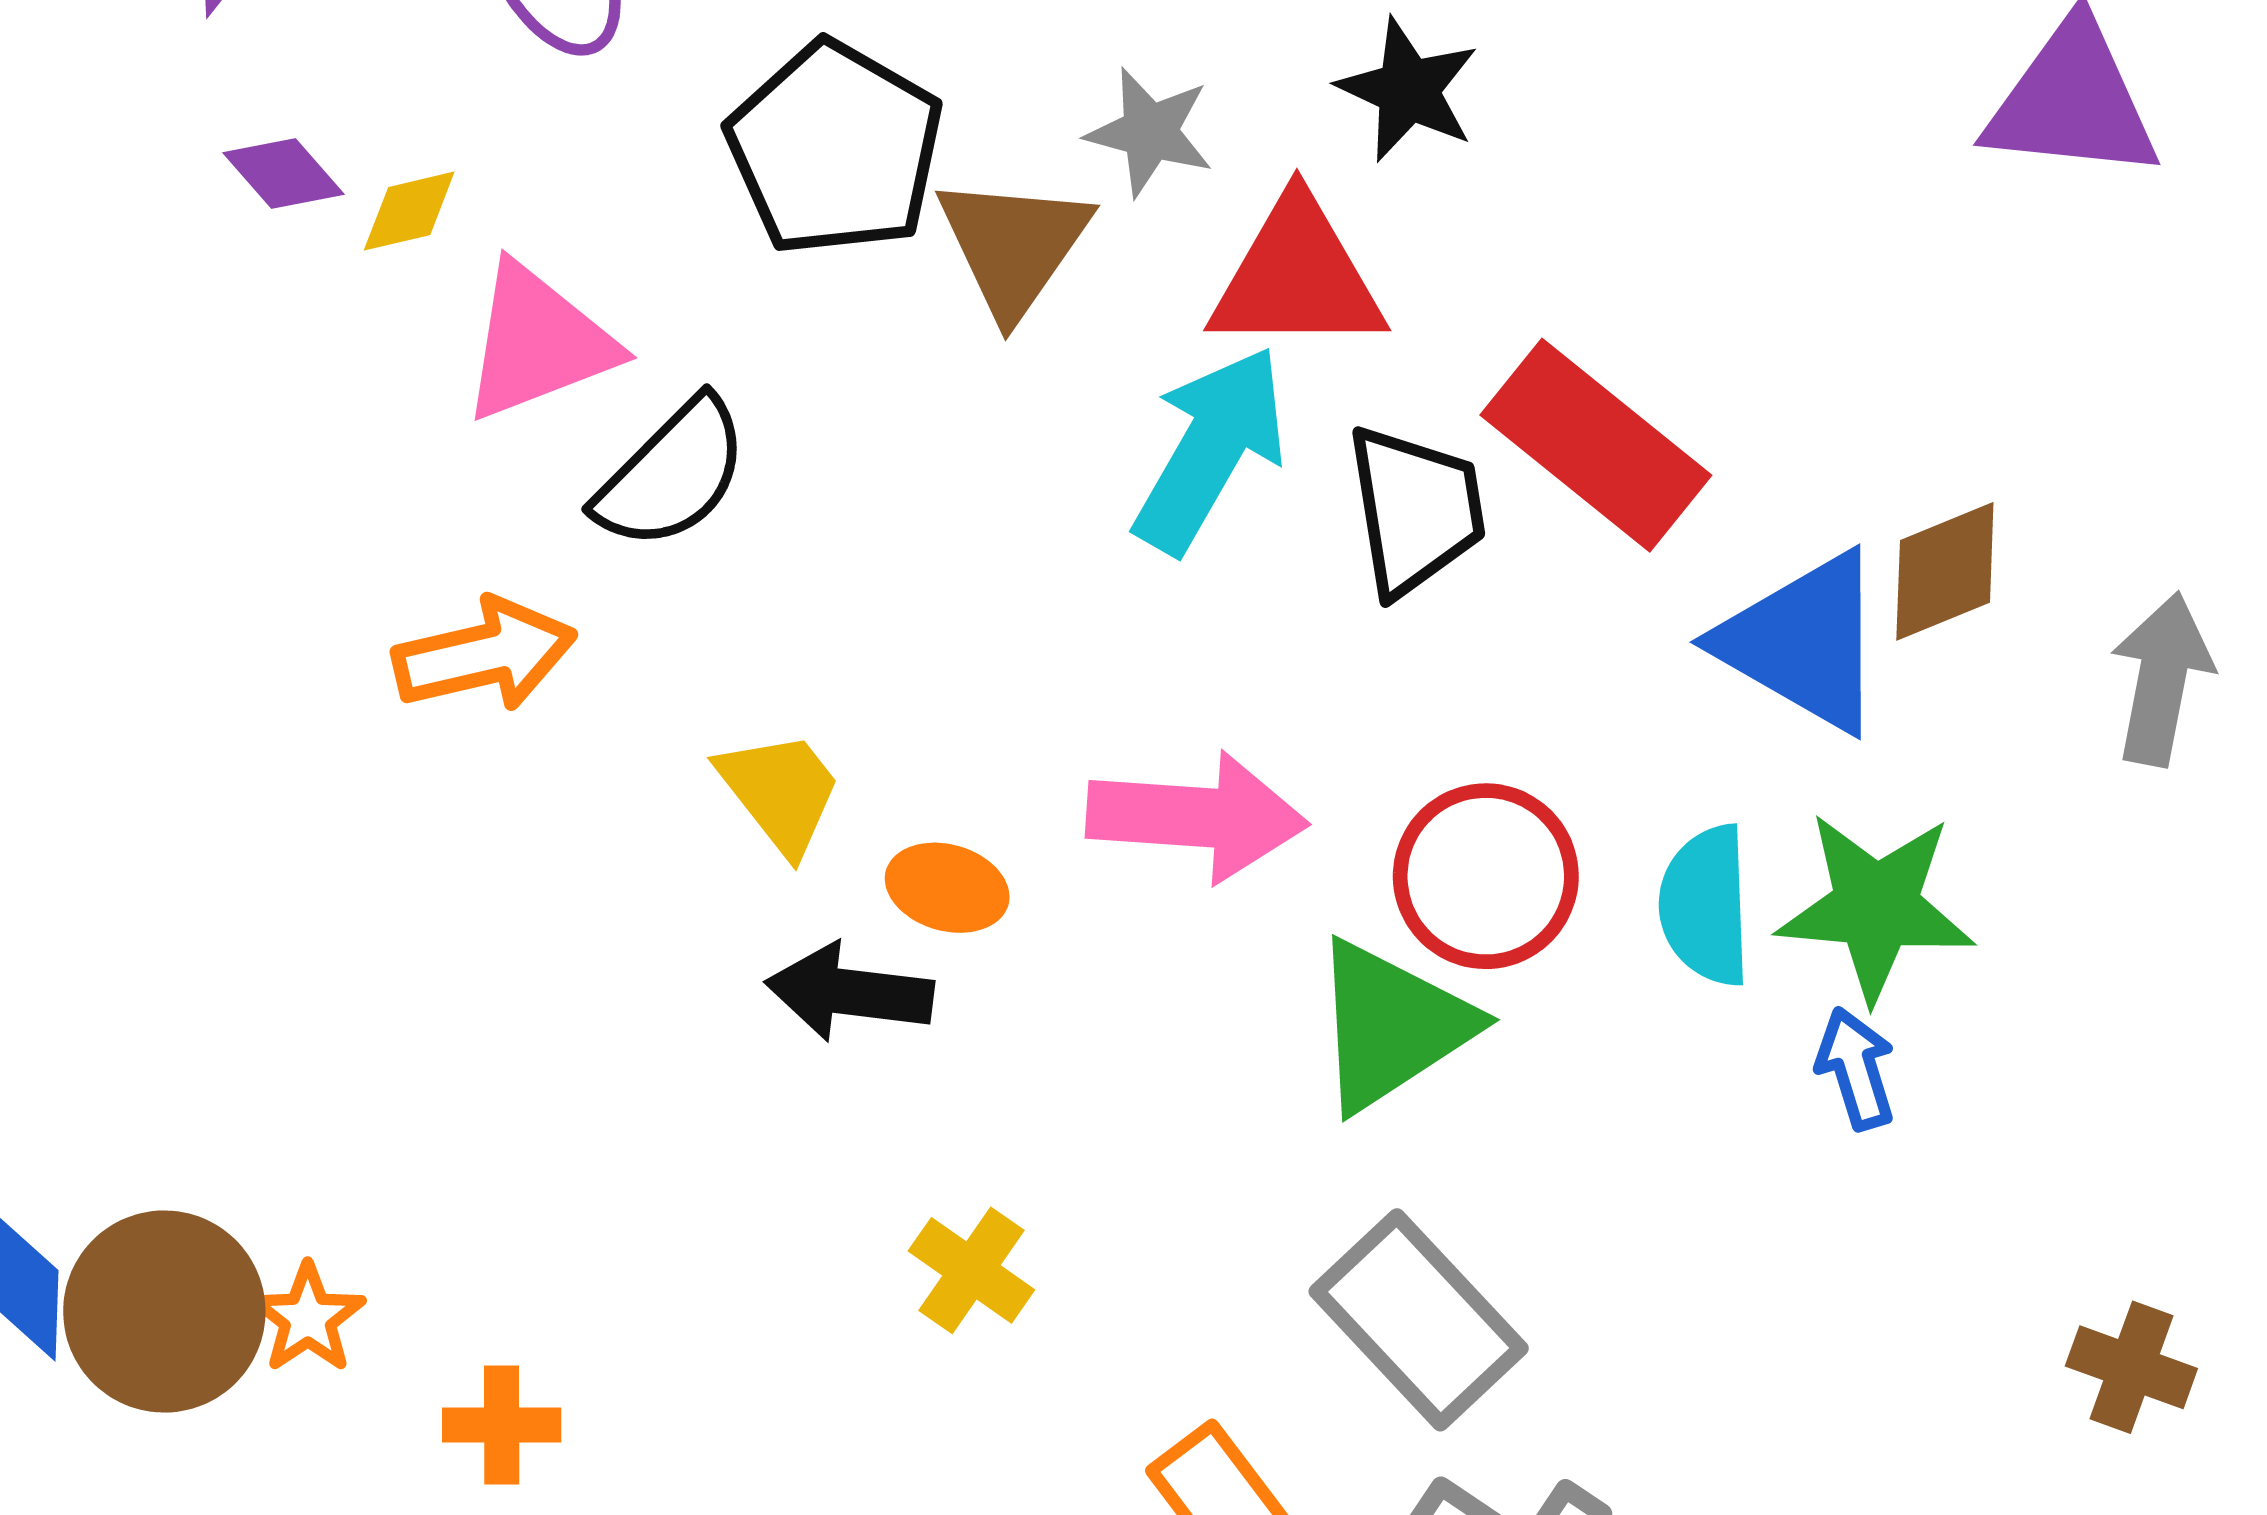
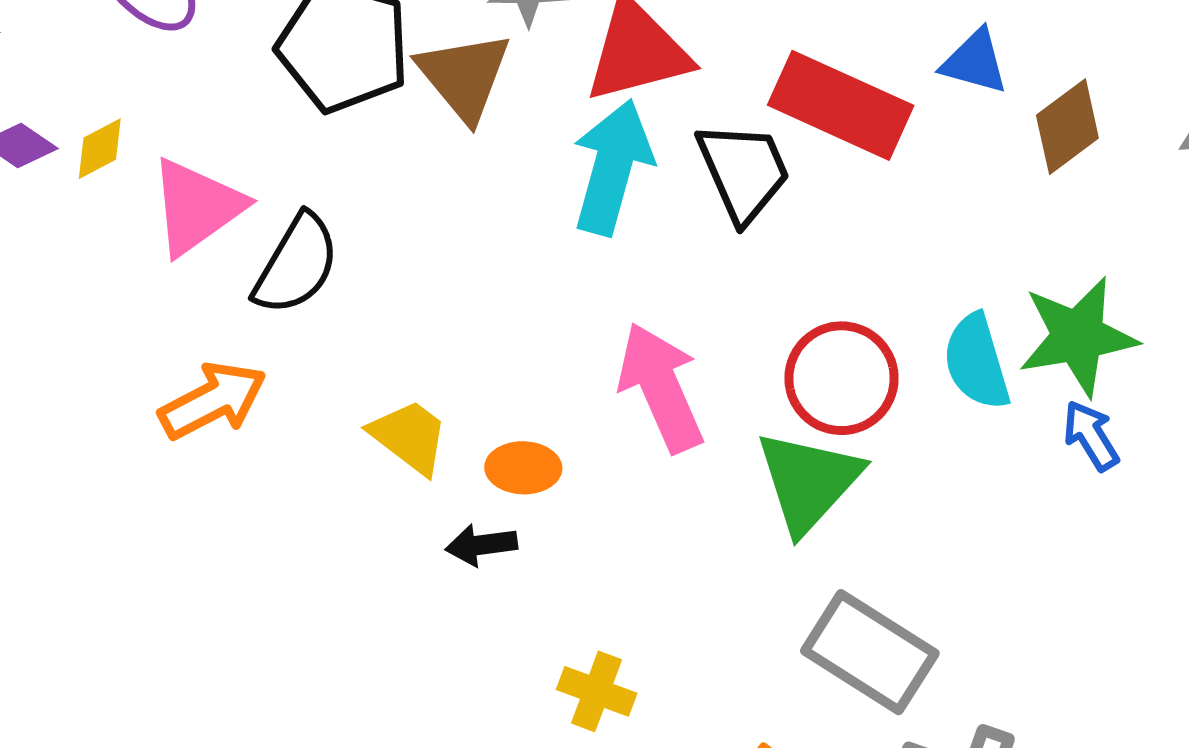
blue triangle: (1803, 642) -> (975, 62), moved, size x0.6
pink arrow: (1197, 817) -> (661, 387), turned -103
black arrow: (849, 992) -> (481, 545), size x0.7

